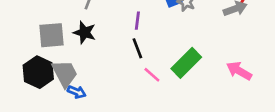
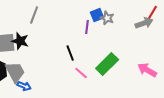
purple line: (137, 21) -> (87, 27), moved
black star: (85, 33) -> (20, 41), moved

